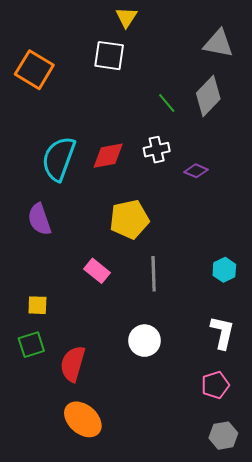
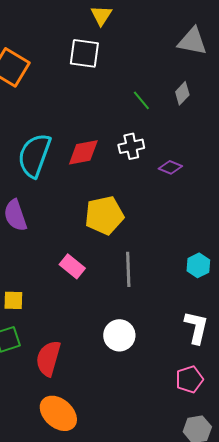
gray diamond: (208, 96) -> (182, 93), size x0.6

